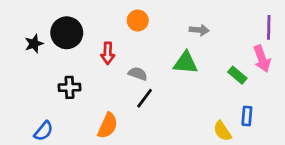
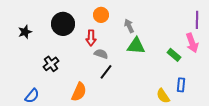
gray arrow: (199, 30) -> (129, 26), moved, turned -120
black circle: (67, 33) -> (63, 24), moved
red arrow: (108, 53) -> (91, 38), moved
black cross: (69, 87) -> (51, 64), turned -35

